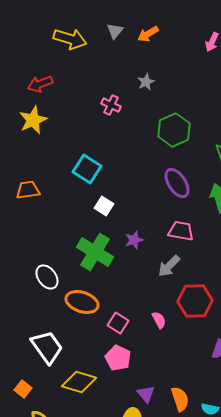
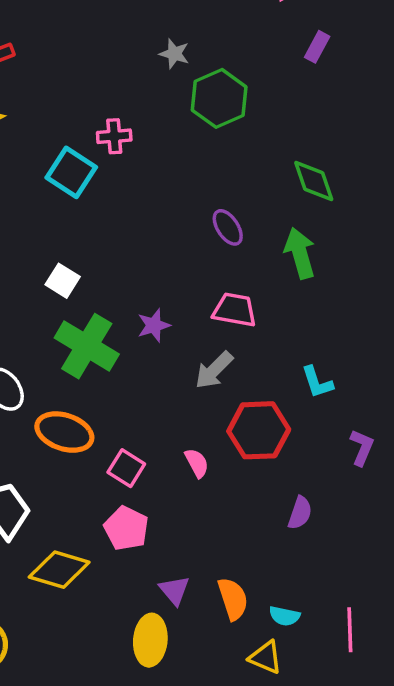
gray star: (146, 82) -> (174, 54), turned -30
pink cross: (111, 105) -> (114, 136), moved, turned -30
green hexagon: (174, 130) -> (219, 98), moved
cyan square: (87, 169) -> (71, 172), moved
purple ellipse: (177, 183) -> (228, 227), size x0.7
white square: (104, 206) -> (63, 281), moved

